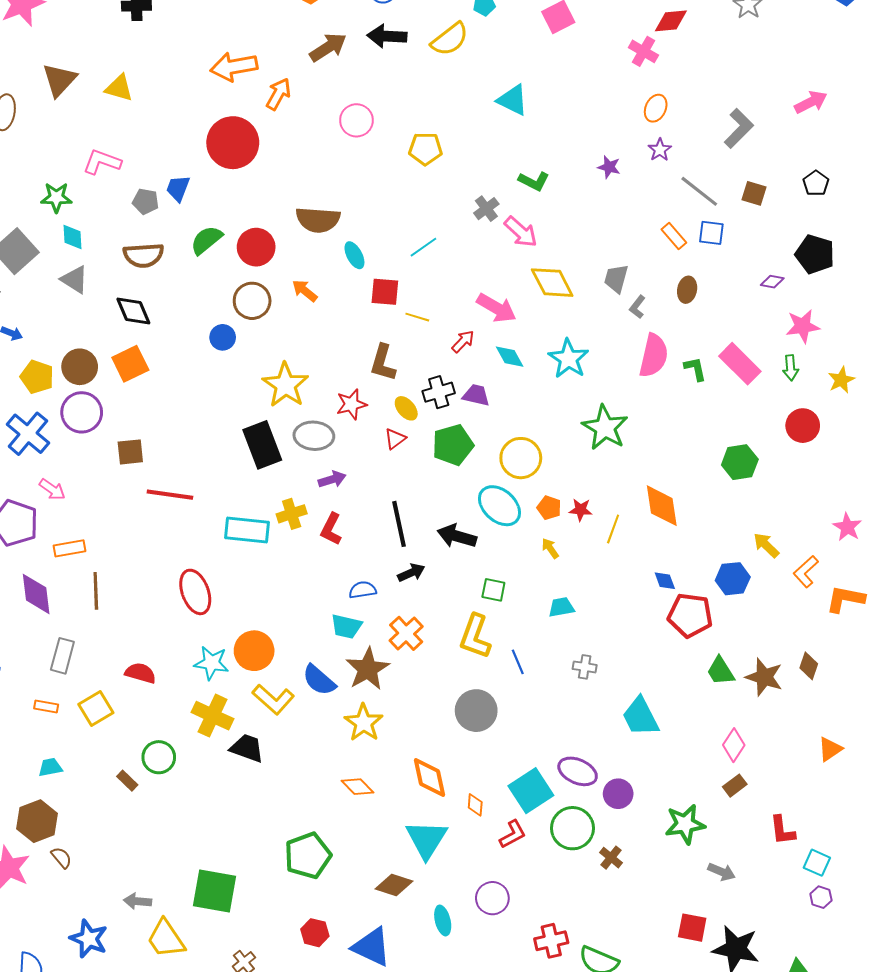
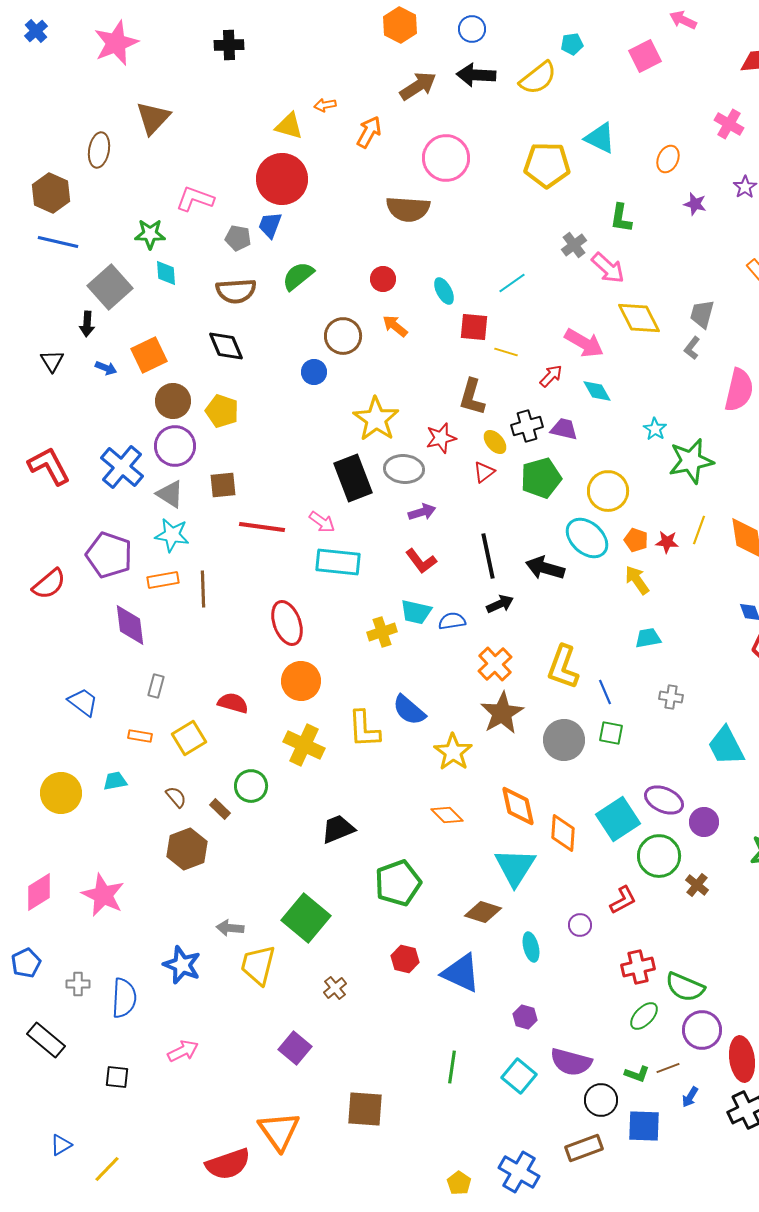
pink cross: (643, 51) -> (729, 124), moved
orange arrow: (234, 67) -> (325, 105), size x0.5
yellow triangle: (119, 88) -> (289, 126), moved
orange ellipse: (656, 108) -> (668, 159), moved
pink circle: (356, 120) -> (446, 158), size x1.4
red circle: (233, 143) -> (282, 179), moved
yellow pentagon: (425, 149) -> (547, 165), moved, size x1.4
green L-shape: (534, 181) -> (621, 218), turned 72
brown semicircle: (318, 220) -> (408, 209), moved
red circle: (256, 247) -> (383, 279), moved, size x0.7
gray triangle: (75, 280) -> (170, 494), moved
gray L-shape: (637, 307) -> (692, 348), moved
cyan star: (568, 359) -> (655, 429), moved, size x0.6
orange square: (130, 364) -> (149, 355), moved
yellow pentagon: (37, 377) -> (222, 411), moved
green star: (605, 428) -> (691, 461), turned 30
pink arrow: (52, 489) -> (322, 522), moved
yellow cross: (292, 514) -> (382, 632), moved
red L-shape: (331, 529) -> (421, 561), turned -64
yellow line: (613, 529) -> (699, 530), moved
yellow arrow: (550, 548) -> (637, 580), size x1.4
green square: (493, 590) -> (611, 733), moved
brown line: (96, 591) -> (203, 589), moved
cyan trapezoid: (346, 626) -> (416, 612), moved
orange circle: (254, 651) -> (301, 681), moved
gray rectangle: (62, 656) -> (156, 686), size x0.7
cyan star: (211, 663) -> (172, 535), moved
brown star: (368, 669) -> (502, 713), moved
yellow L-shape: (273, 699) -> (364, 729), turned 45
black trapezoid: (247, 748) -> (338, 829), moved, turned -42
cyan trapezoid: (50, 767) -> (115, 781), moved
orange diamond: (475, 805) -> (563, 833), size x1.6
brown hexagon: (37, 821) -> (187, 849), moved
red L-shape: (513, 834) -> (623, 900), moved
brown semicircle: (61, 858) -> (176, 797), moved
green square: (215, 891) -> (306, 918), turned 30
purple circle: (492, 898) -> (580, 925), size x0.7
yellow trapezoid: (166, 939) -> (258, 965), turned 48

